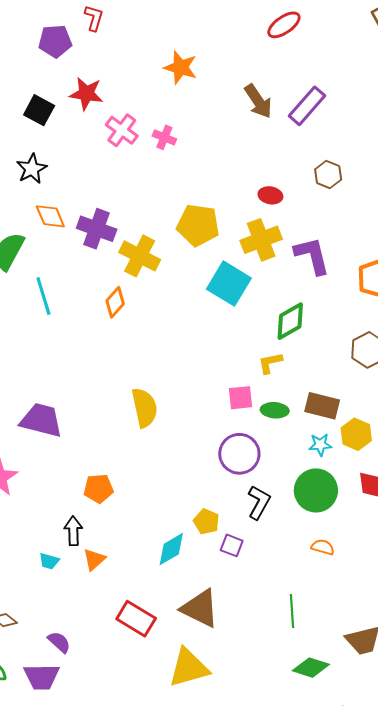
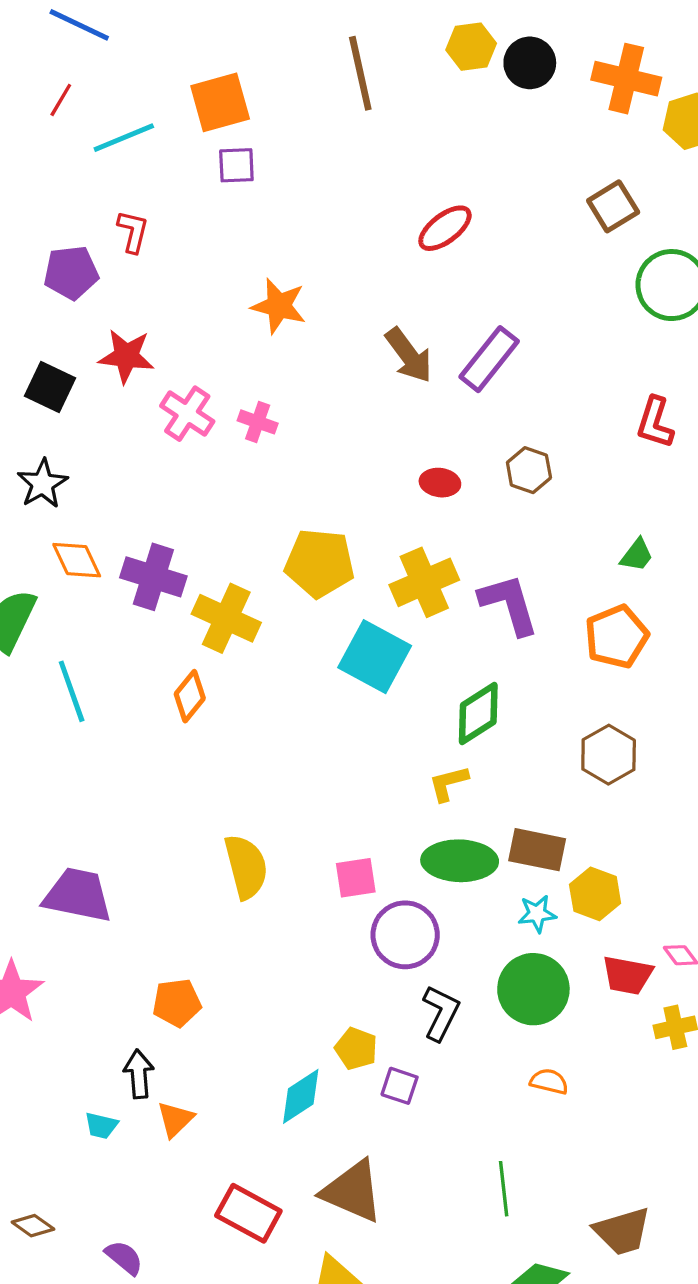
red ellipse: (270, 195) -> (440, 483), moved
pink square: (241, 398) -> (356, 878), moved
green ellipse: (275, 410) -> (460, 861), size x1.6

